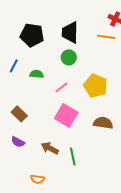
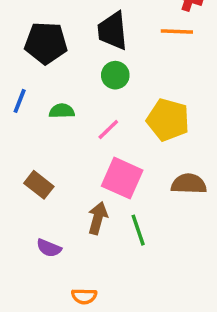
purple semicircle: (18, 142) -> (49, 248), moved
brown arrow: (50, 148) -> (98, 218), moved, turned 84
green line: (73, 157) -> (138, 230), moved

